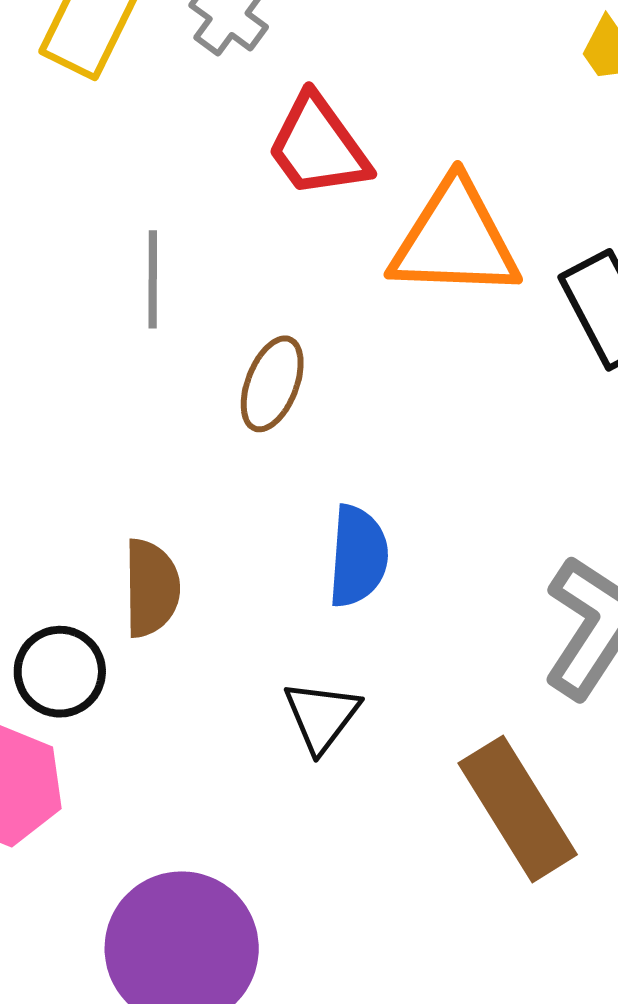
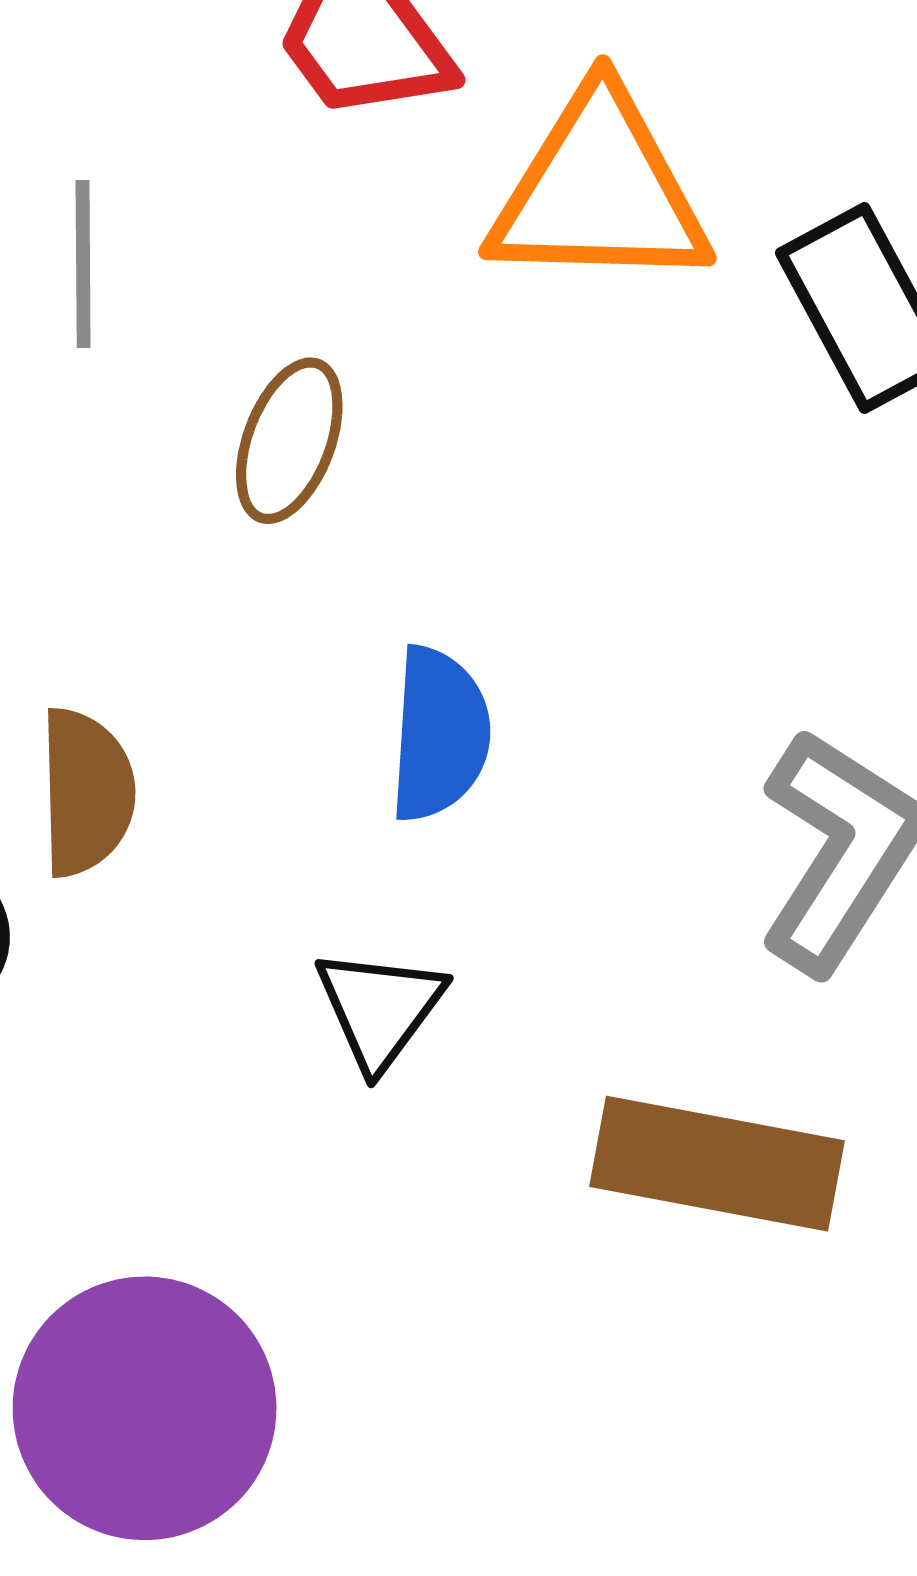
brown rectangle: (518, 809) -> (717, 1164), turned -47

